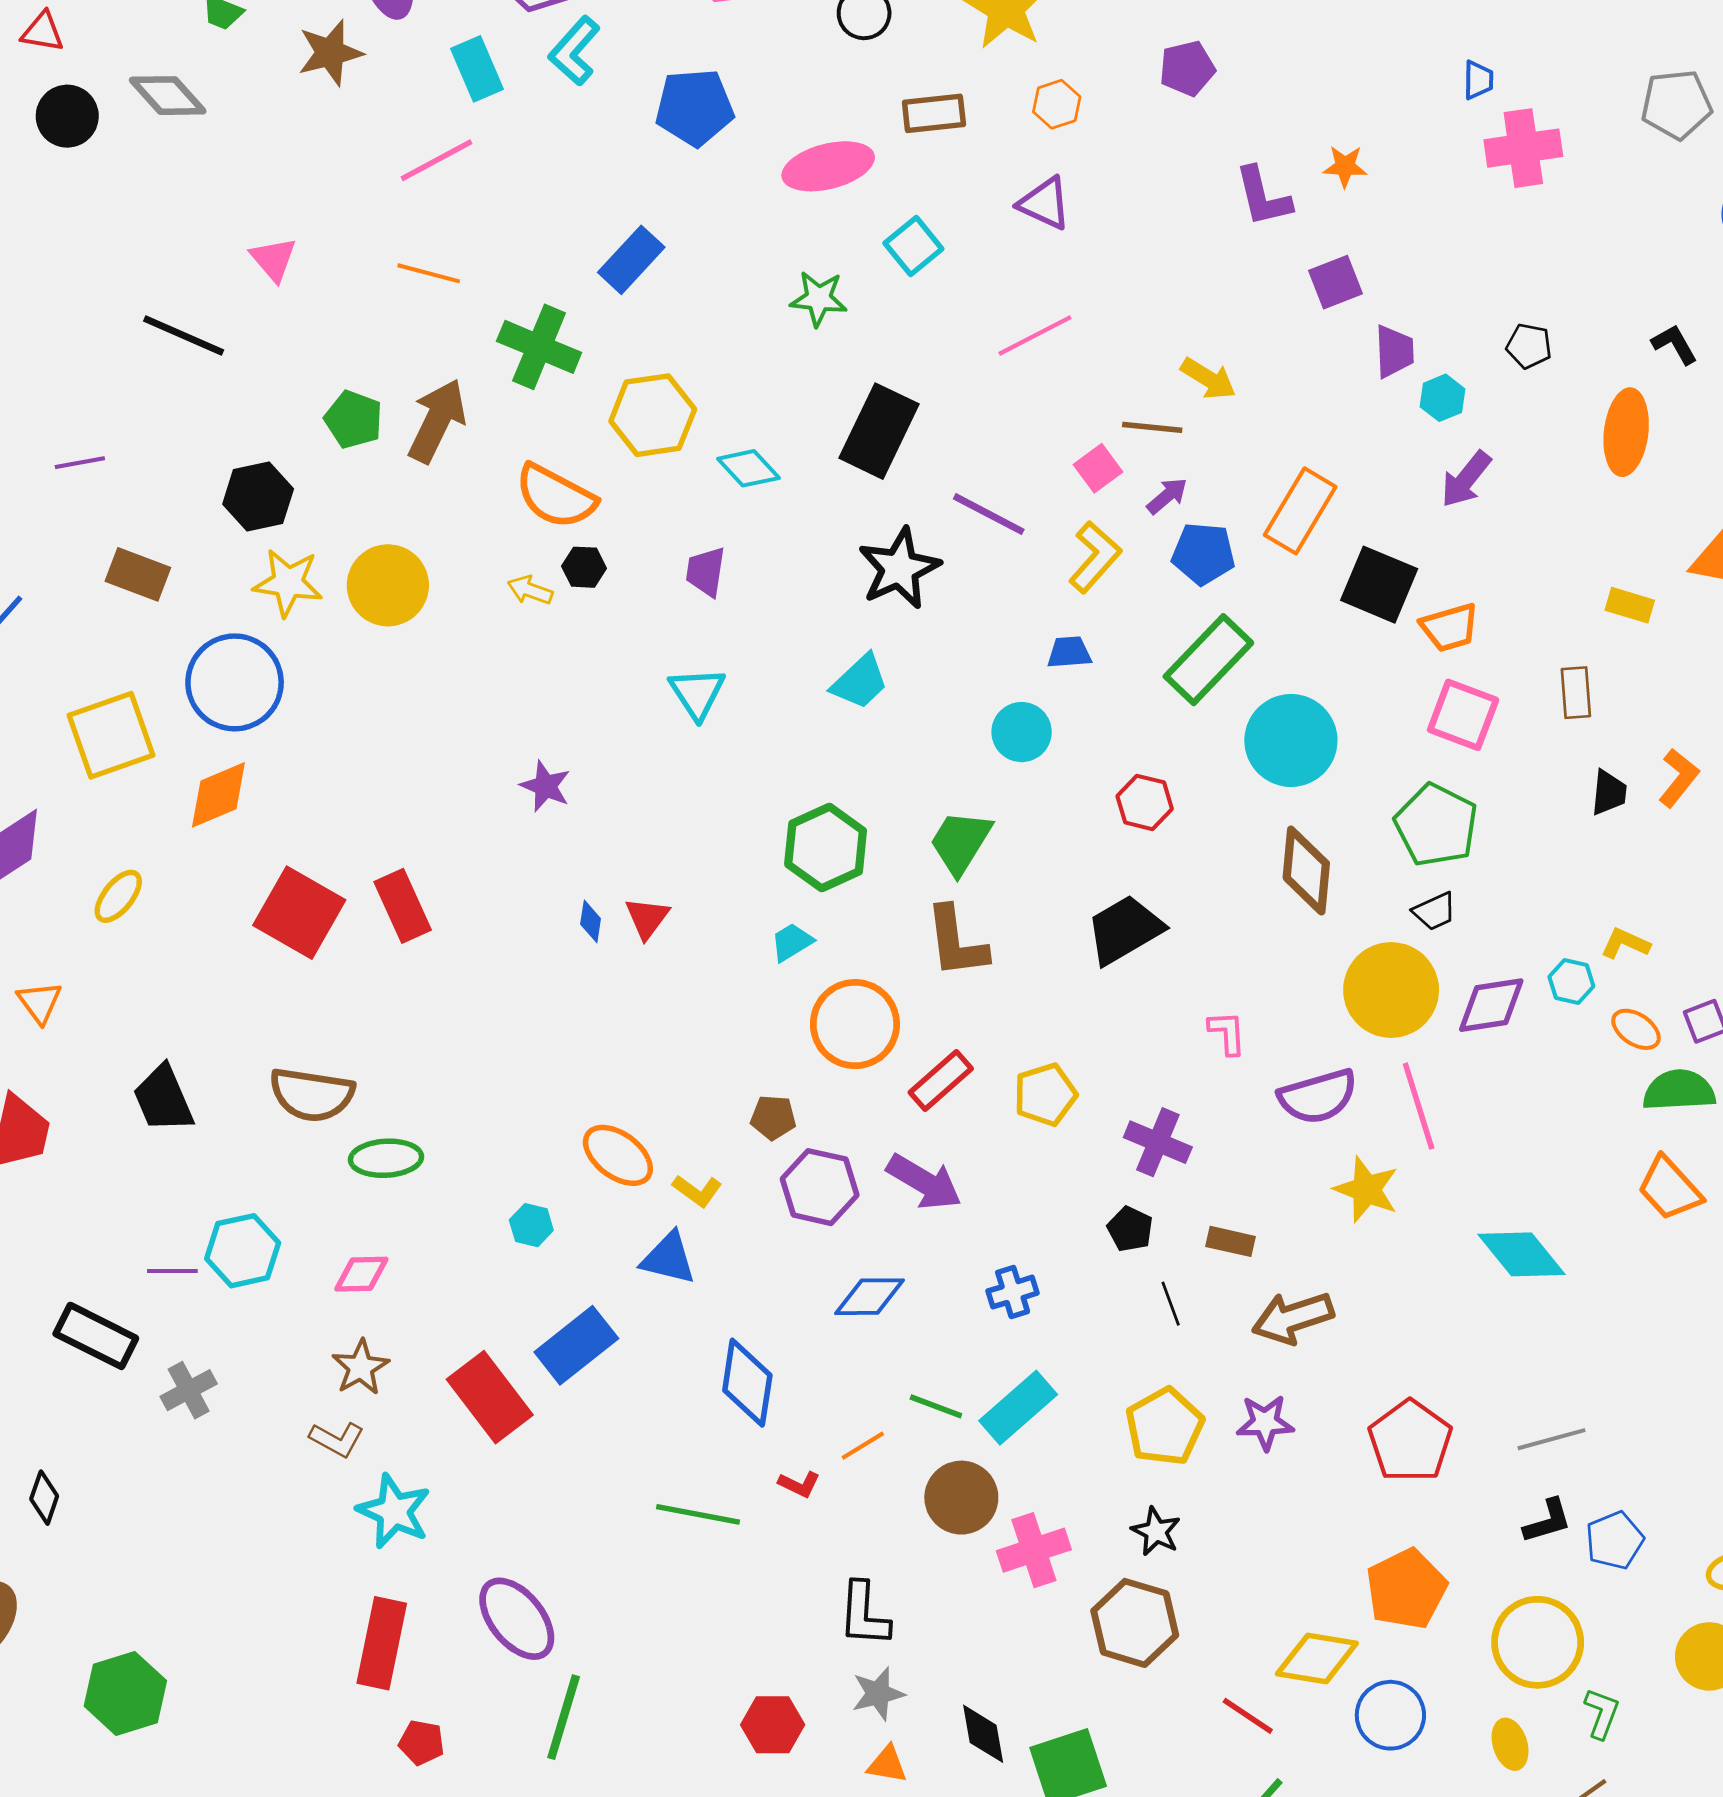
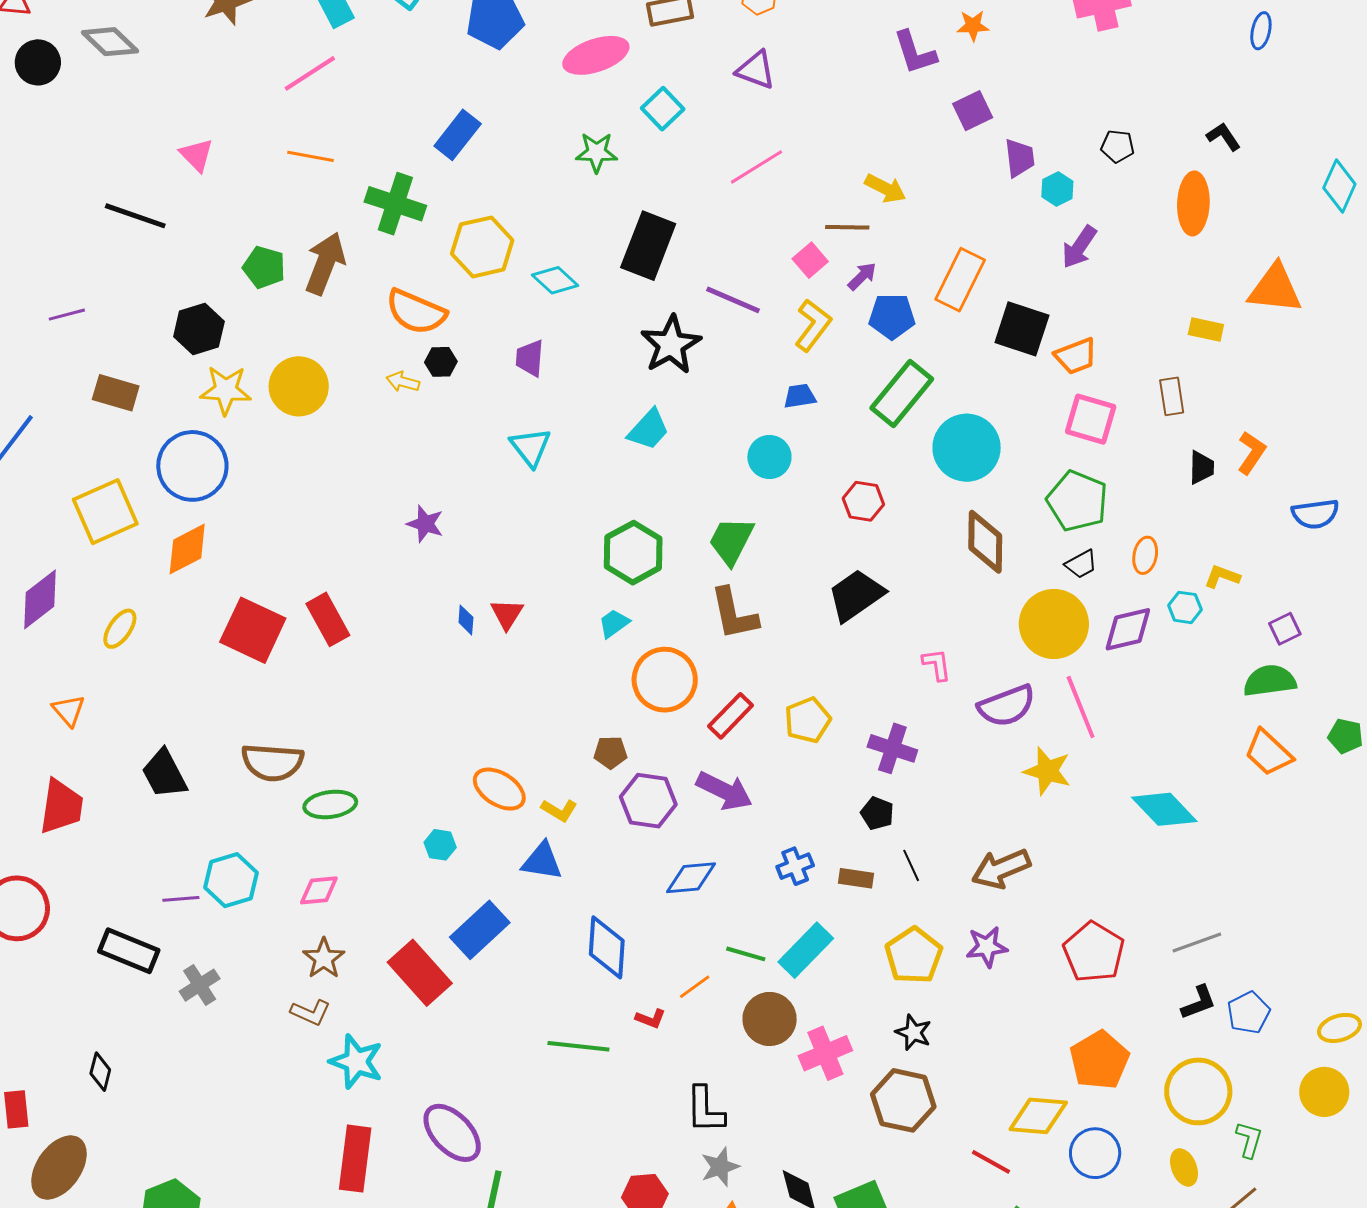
orange ellipse: (1636, 1029) -> (1145, 555), moved, turned 72
brown rectangle: (1231, 1241) -> (856, 878), moved

